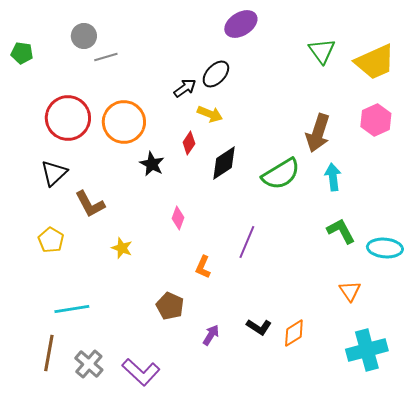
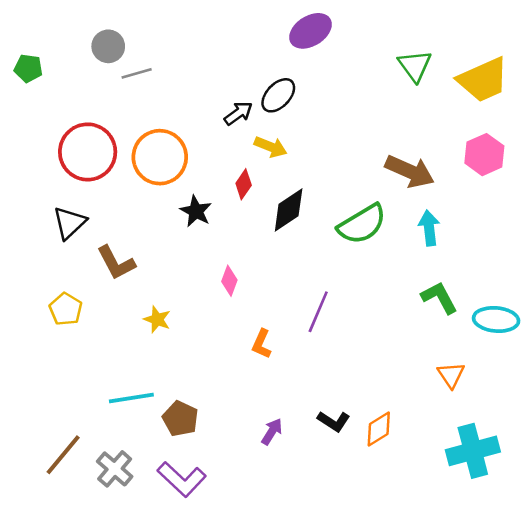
brown arrow: (318, 133) -> (410, 171), turned -84
brown pentagon: (170, 306) -> (180, 419), moved
cyan line: (72, 309) -> (131, 398), moved
brown line: (49, 353) -> (63, 455), turned 30

